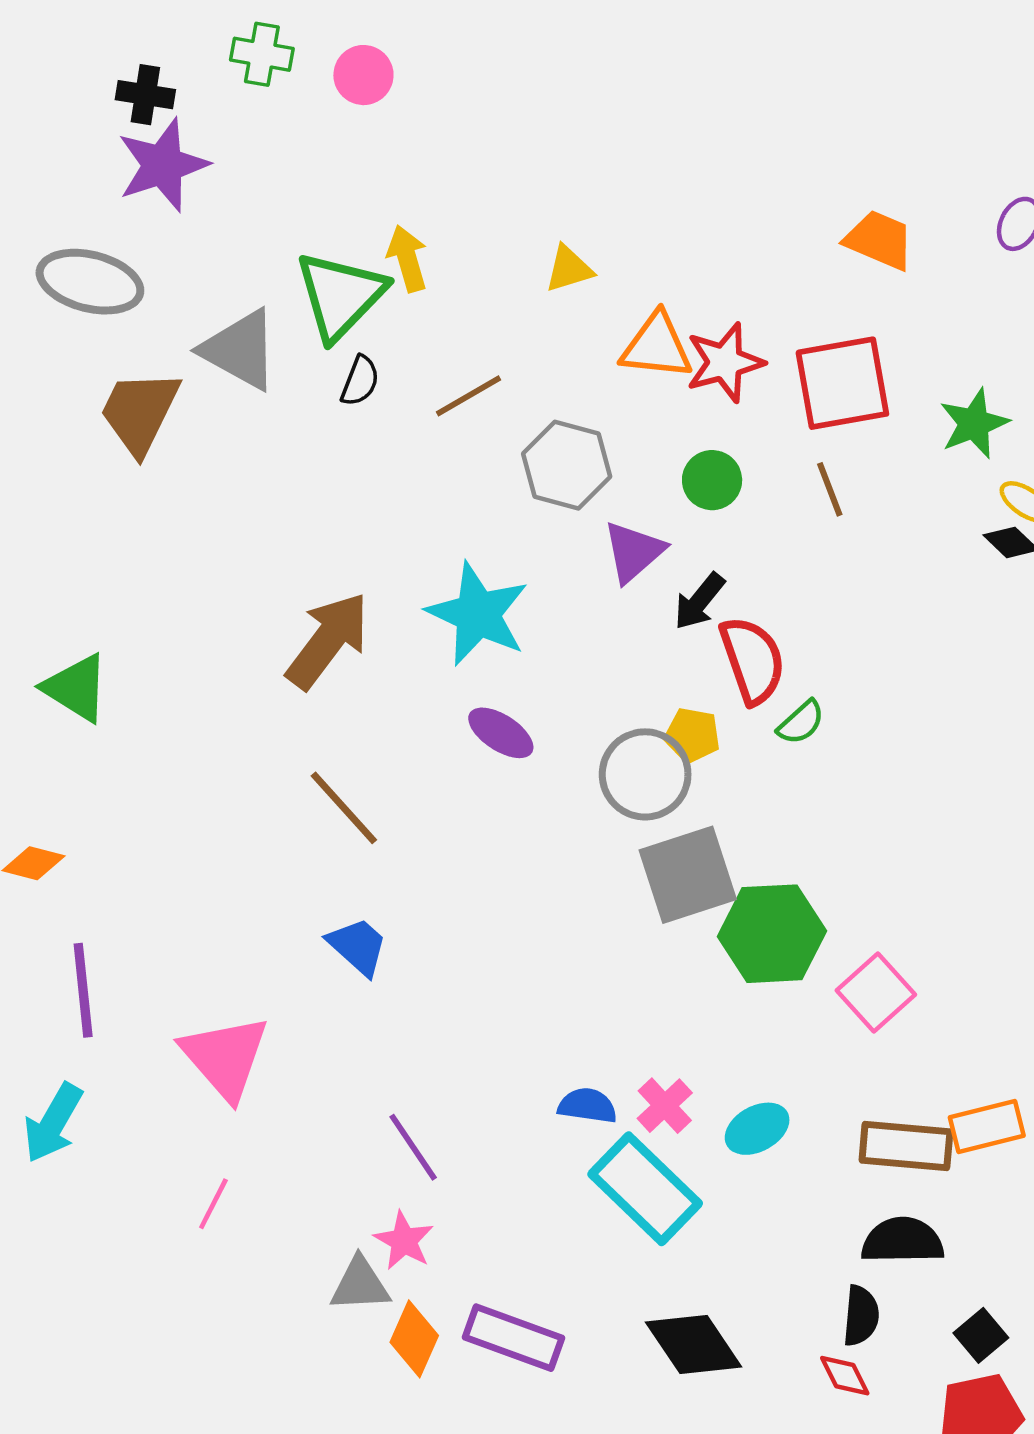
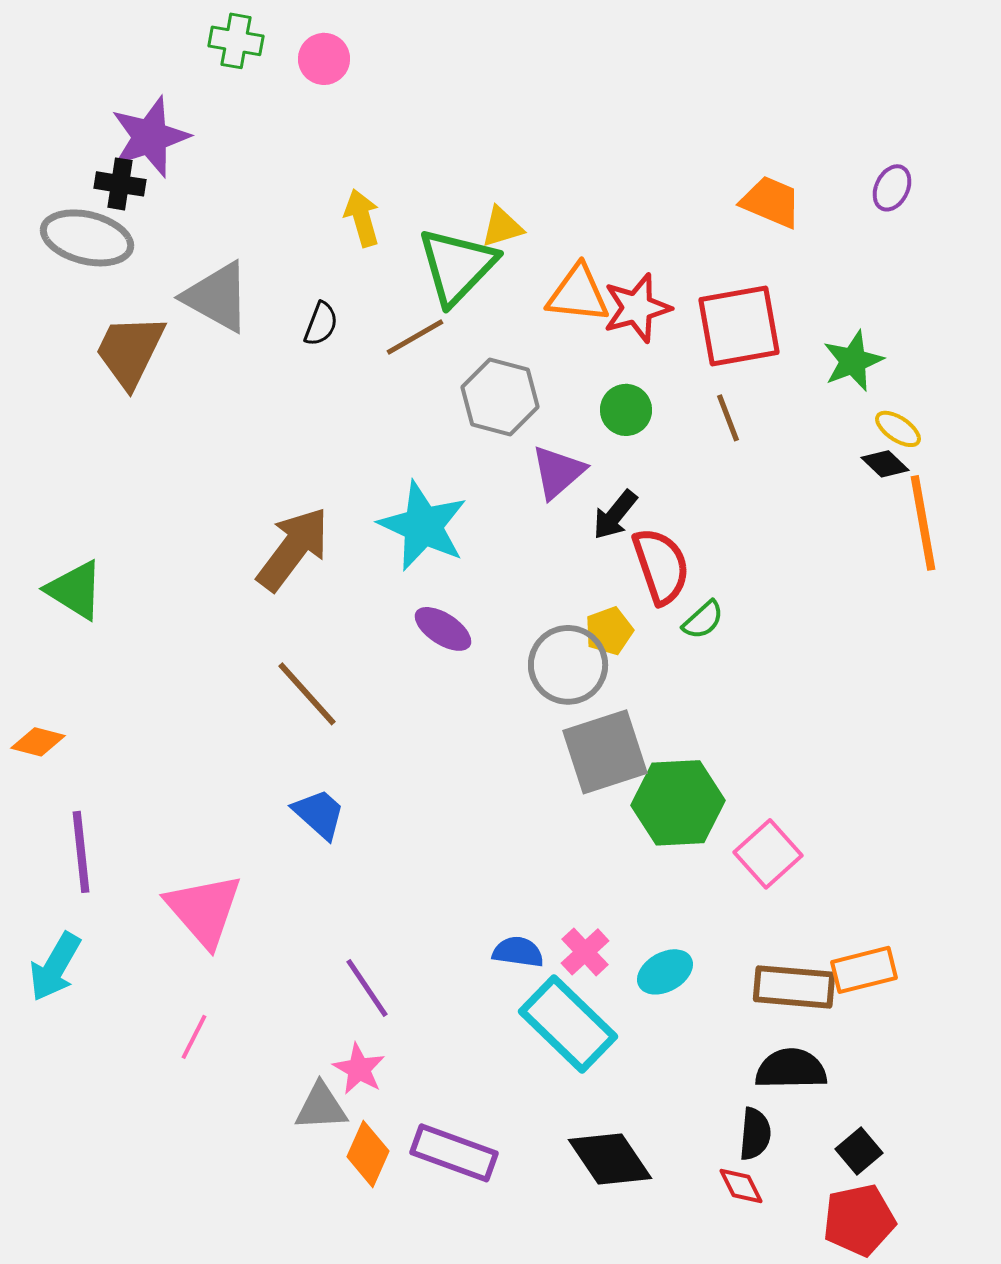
black cross: (145, 95) -> (120, 184), moved
green triangle: (340, 295) -> (457, 266), moved
yellow pentagon: (692, 735) -> (609, 631), turned -30

